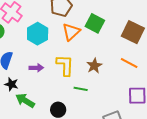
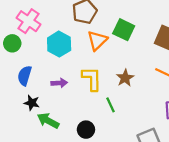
green line: (81, 89) -> (111, 105), turned 56

